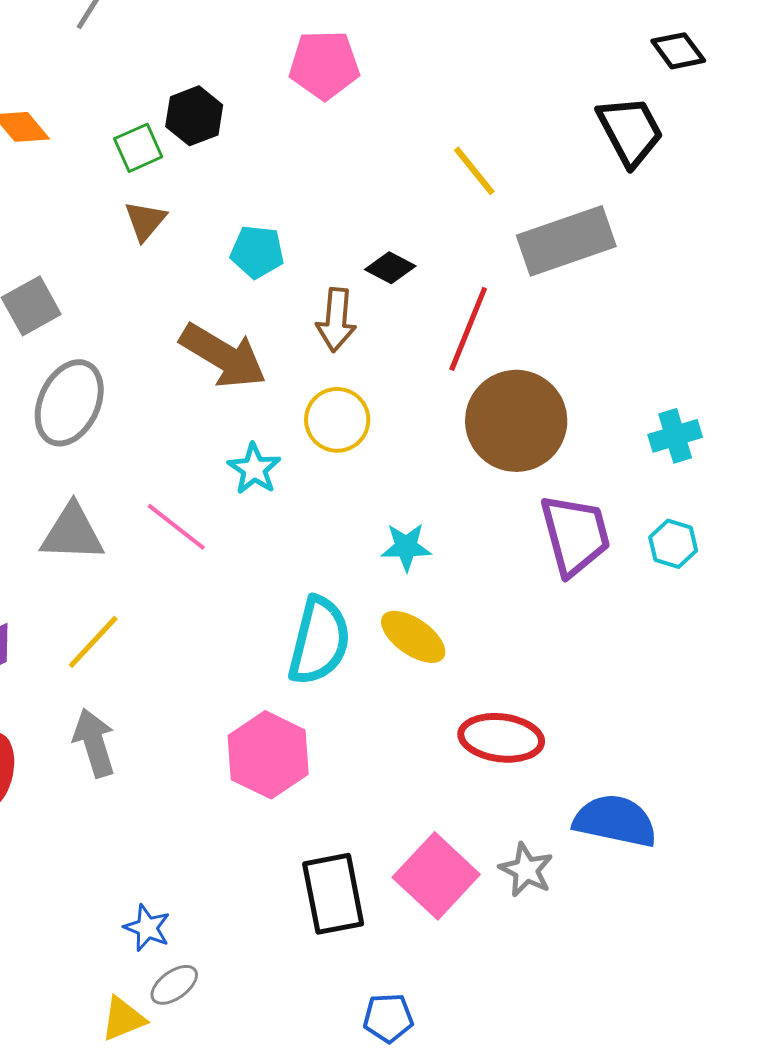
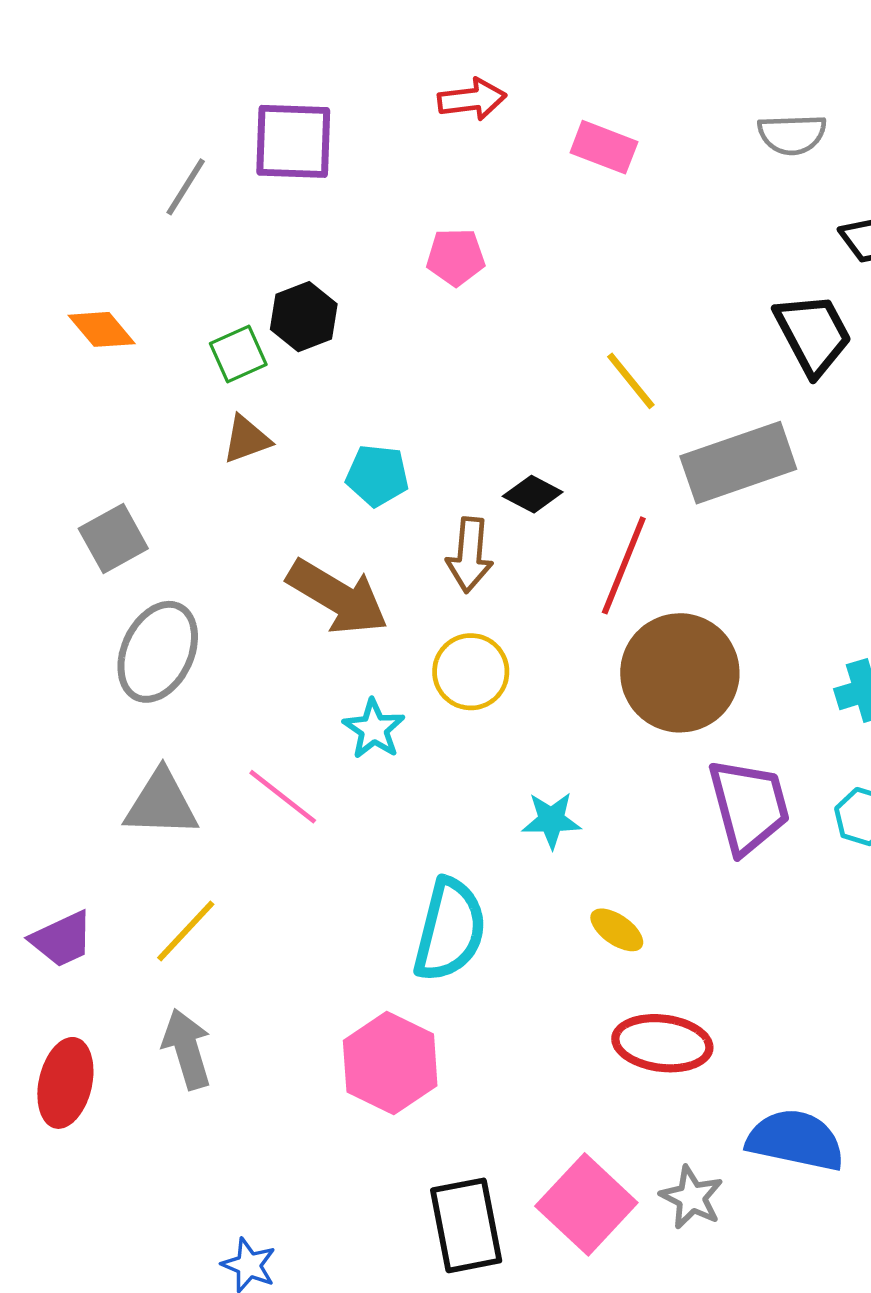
pink pentagon: (324, 65) -> (456, 257), size x0.7
brown triangle: (145, 221) -> (246, 439), turned 30
yellow ellipse: (413, 637) -> (617, 930), moved, size x0.7

